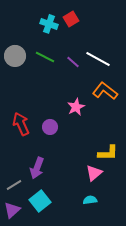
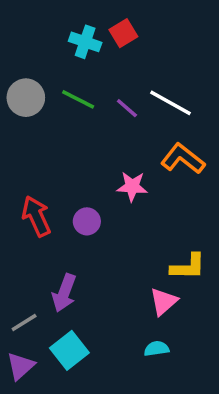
pink star: (76, 107) -> (132, 187), turned 30

